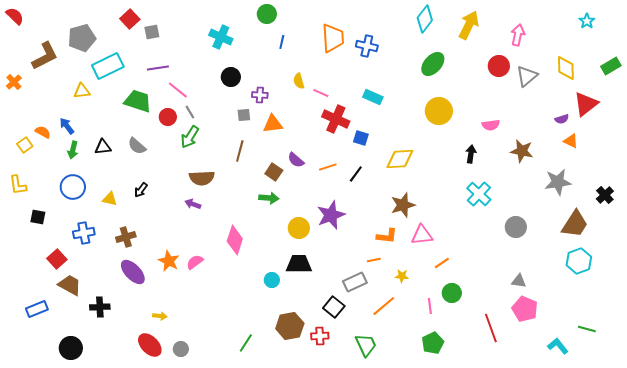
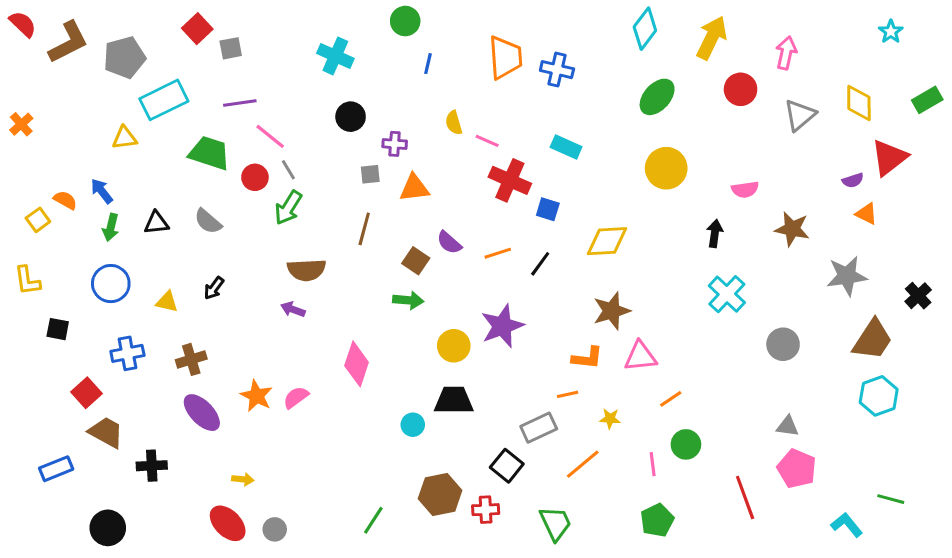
brown L-shape: (45, 56) -> (68, 42), moved
red circle: (499, 66) -> (741, 89), moved

